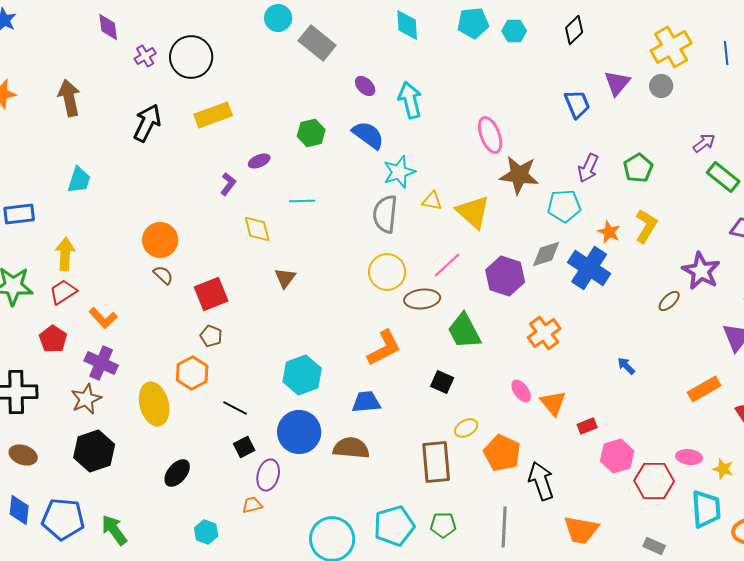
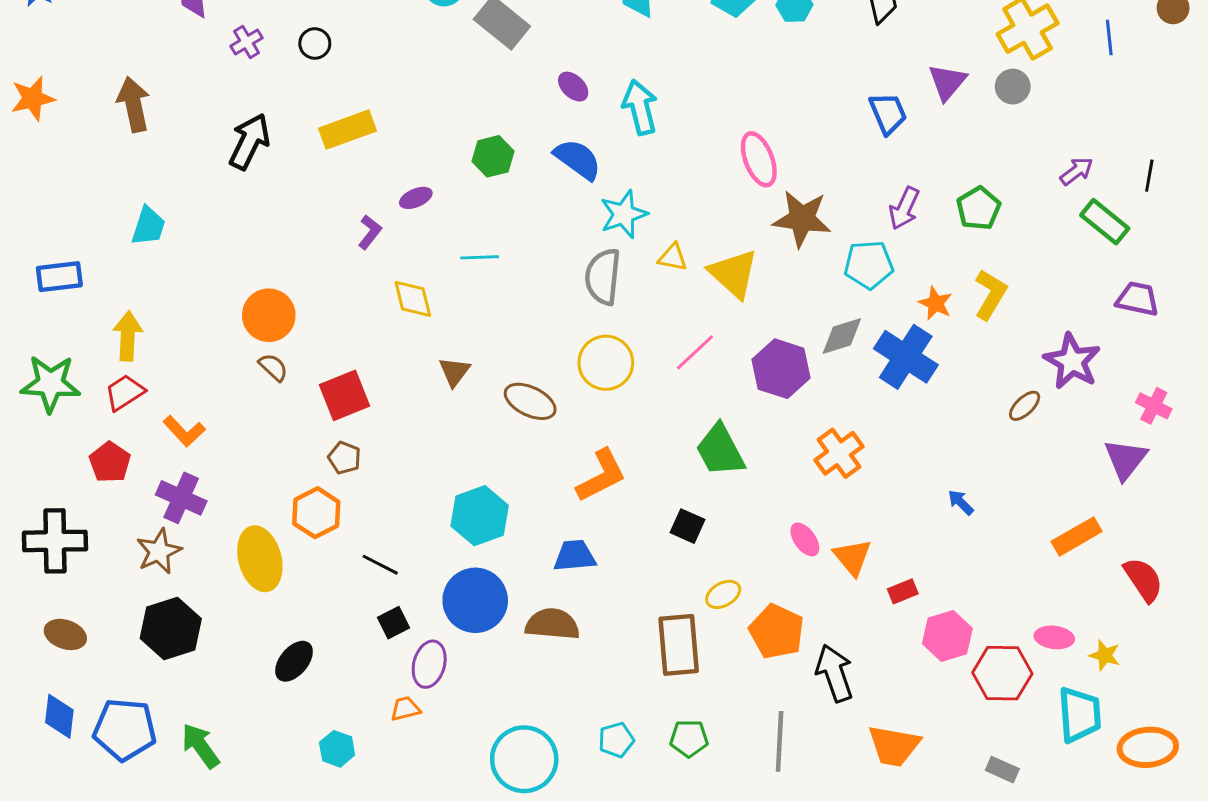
black circle: (191, 57) -> (315, 43), size x0.5
brown ellipse: (422, 299) -> (530, 401), moved, turned 32
cyan pentagon: (394, 526) -> (616, 740), size x0.6

